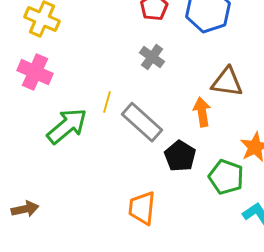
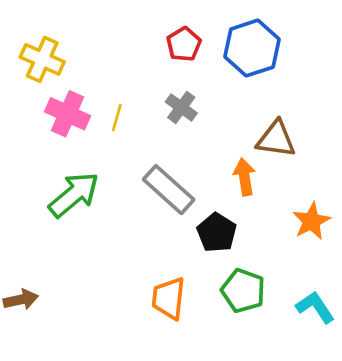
pink cross: (35, 72) -> (68, 114), moved
yellow line: (107, 102) -> (117, 118), moved
green pentagon: (226, 177) -> (243, 291), moved

